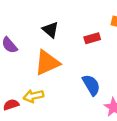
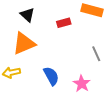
blue semicircle: (91, 85) -> (51, 76), moved

